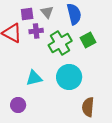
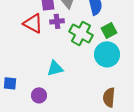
green cross: (60, 43) -> (81, 33), turned -30
cyan circle: (69, 77) -> (107, 54), moved

